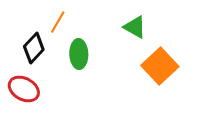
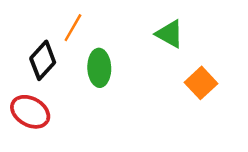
orange square: (160, 66) -> (201, 83), size x0.7

